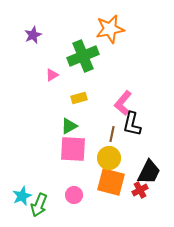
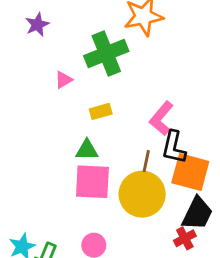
green triangle: (69, 126) -> (87, 150), turned 30
yellow circle: (109, 158) -> (142, 194), size x1.4
orange square: (111, 182) -> (190, 172), moved

